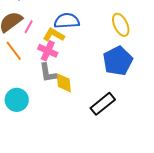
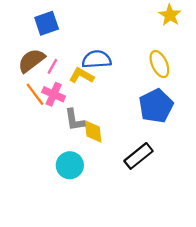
pink cross: (48, 51) -> (54, 94), moved
cyan circle: (17, 100) -> (70, 165), moved

